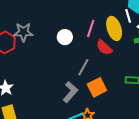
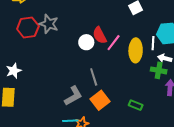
red semicircle: (104, 47) -> (100, 35), moved
gray line: (83, 67) -> (94, 77), turned -66
orange square: (97, 87) -> (100, 100), turned -30

